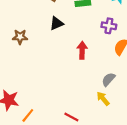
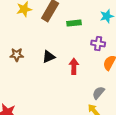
black triangle: (57, 23) -> (49, 57), moved

